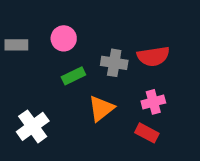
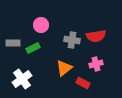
gray rectangle: (16, 45) -> (13, 43), moved
green rectangle: (73, 76) -> (33, 48), moved
red rectangle: (147, 133) -> (83, 83), moved

